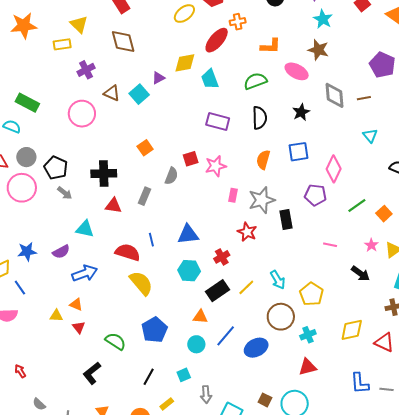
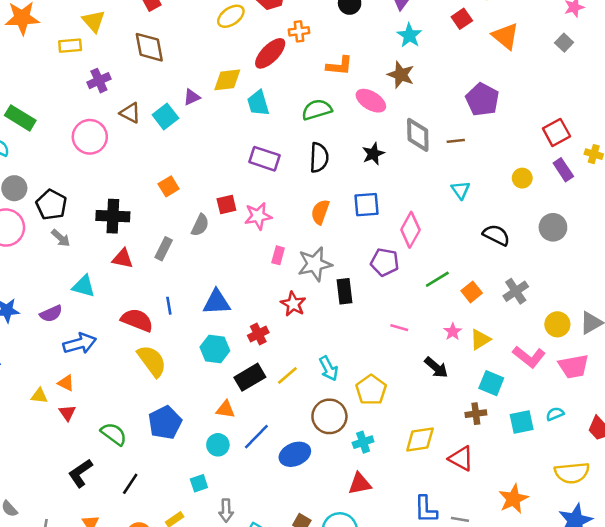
black line: (149, 377) -> (130, 484), moved

